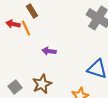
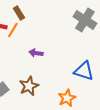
orange line: (26, 28) -> (13, 30), turned 56

